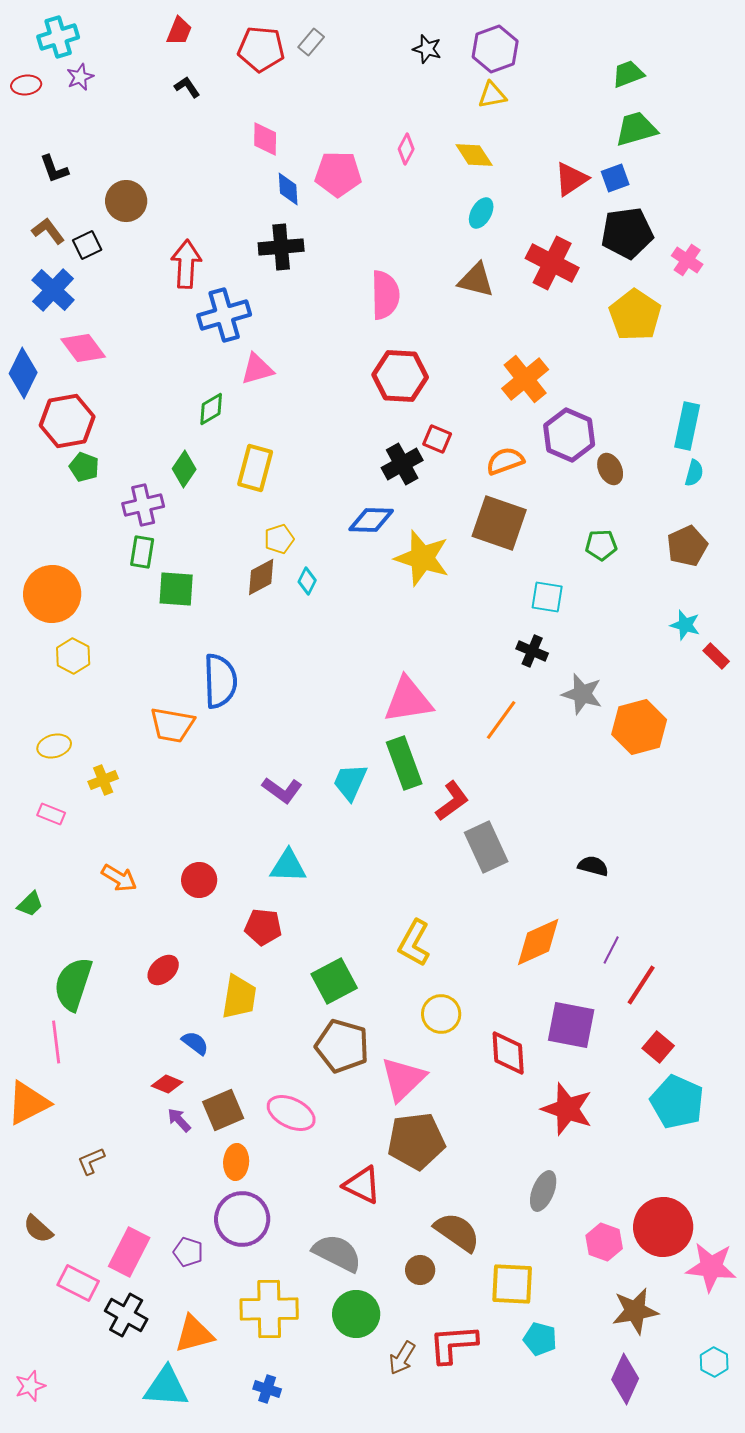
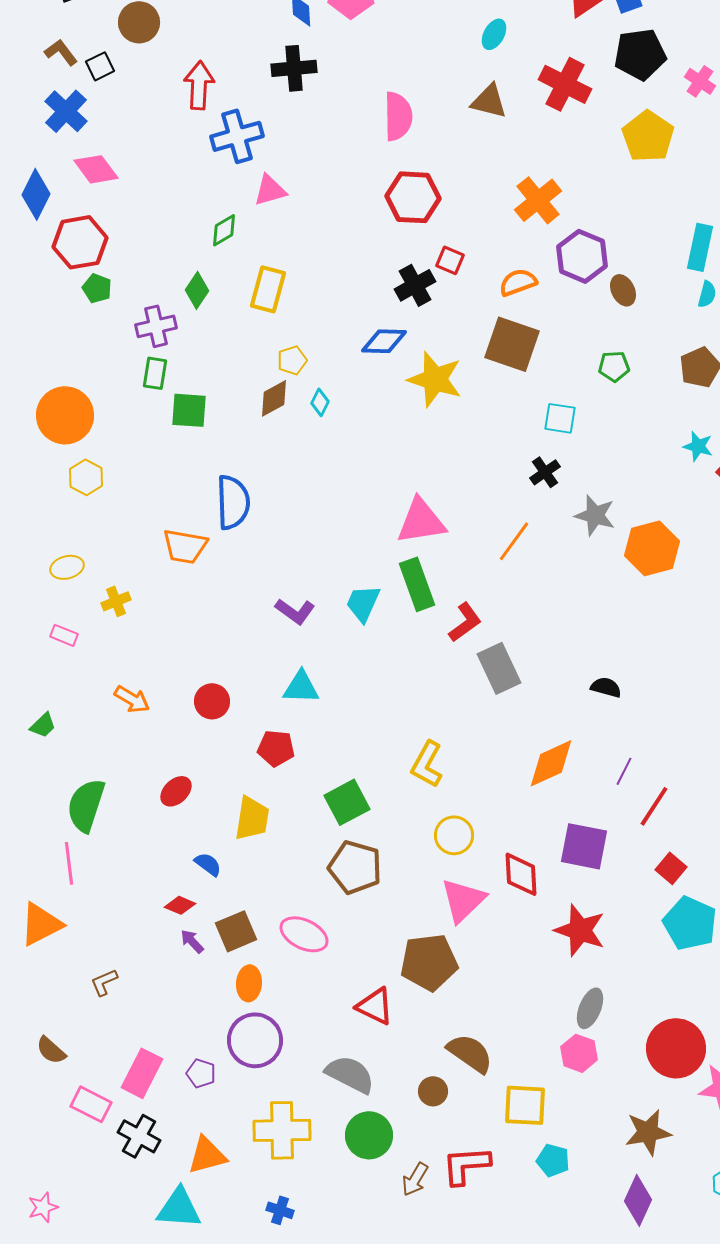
black cross: (532, 651) -> (545, 472), turned 32
pink triangle: (403, 1079) -> (463, 900), moved
gray ellipse: (543, 1191) -> (590, 1008), moved
pink hexagon: (604, 1242) -> (579, 1053), moved

